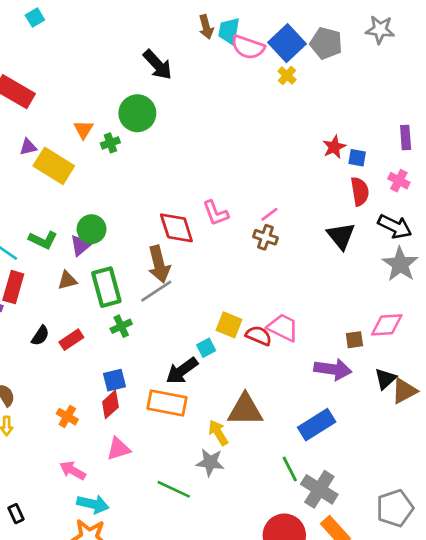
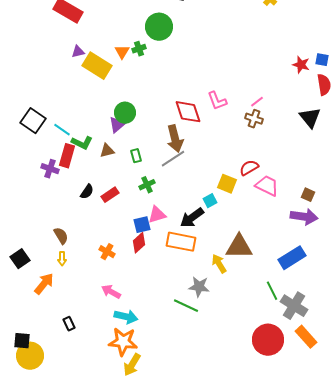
orange triangle: (83, 129) -> (122, 52), moved
red star: (334, 147) -> (301, 65), moved, turned -30
green L-shape: (43, 240) -> (82, 143), moved
green rectangle: (106, 287) -> (136, 156), size x0.5
red semicircle: (259, 336) -> (249, 168), moved, turned -54
brown square: (354, 340) -> (308, 195), moved, turned 32
pink triangle: (118, 449) -> (157, 215), moved
gray star: (210, 462) -> (199, 287), moved

